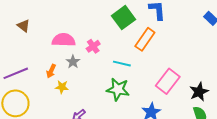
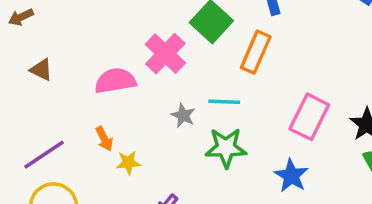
pink cross: (93, 46) -> (165, 54), moved, size x1.6
gray star: (73, 62) -> (183, 115), moved
orange arrow: (51, 71) -> (104, 139), turned -40

